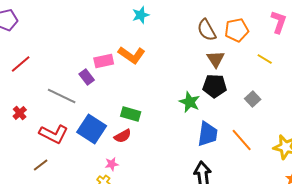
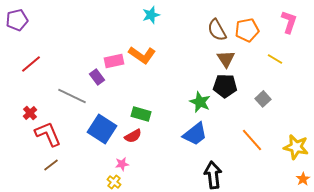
red L-shape: (54, 134) -> (48, 134), moved, turned -140
blue trapezoid: (208, 134) -> (195, 134), moved, turned 44

